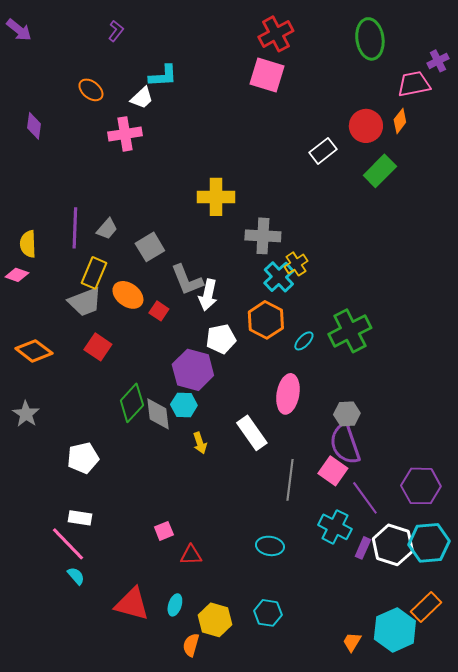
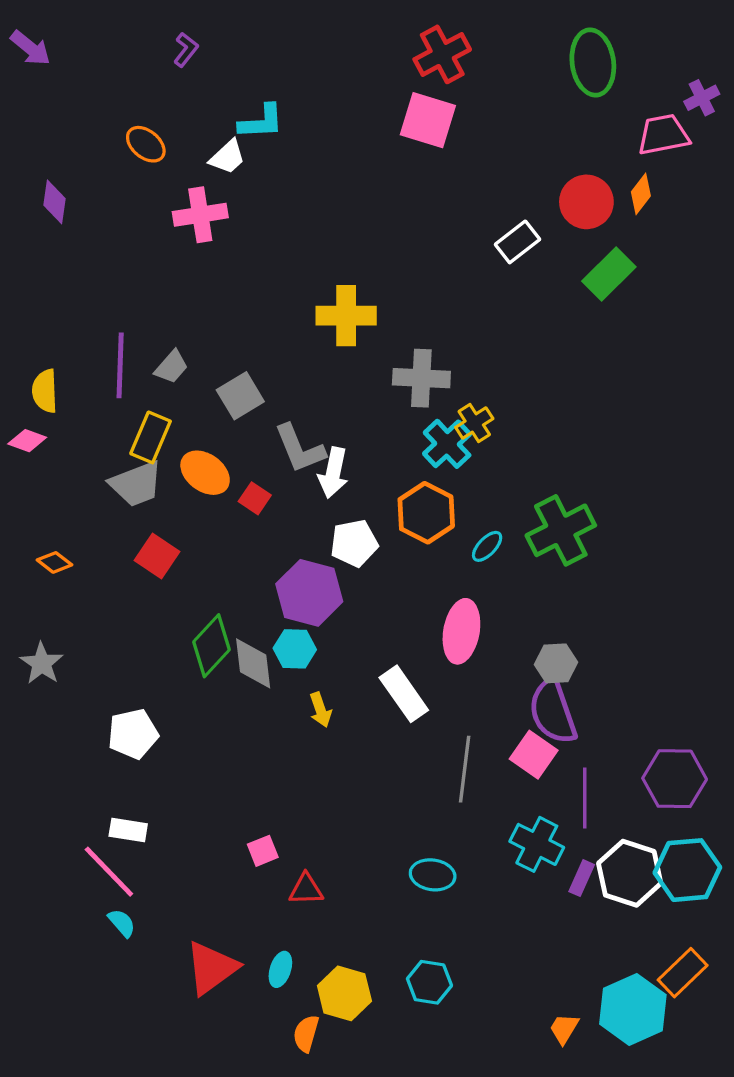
orange diamond: (34, 351) -> (54, 562), size x0.6
purple line: (365, 498) -> (585, 798), turned 36
red triangle: (132, 604) -> (211, 968), turned -51

